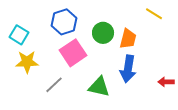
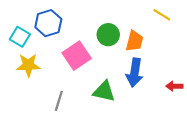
blue hexagon: (64, 22) -> (48, 23), moved
gray line: (54, 85) -> (59, 101), moved, turned -30

